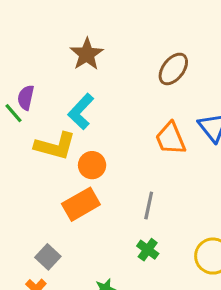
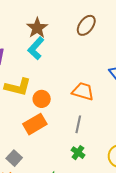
brown ellipse: (173, 69) -> (86, 25), moved
cyan L-shape: (81, 111) -> (36, 48), moved
orange trapezoid: (171, 138) -> (83, 91), moved, turned 130

